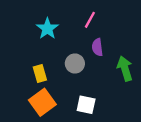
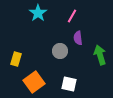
cyan star: (47, 29) -> (38, 13), moved
yellow rectangle: (40, 73) -> (16, 59), moved, turned 32

